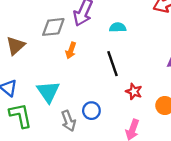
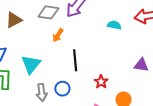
cyan semicircle: (118, 27) -> (114, 25), moved
black line: (112, 64) -> (75, 60), moved

